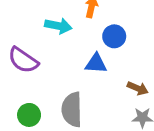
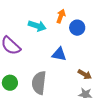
blue circle: (114, 36) -> (77, 28), moved

